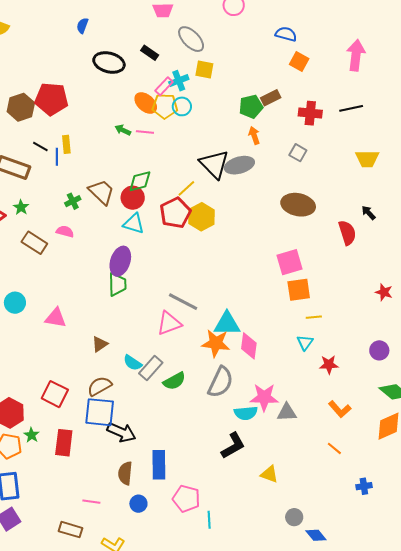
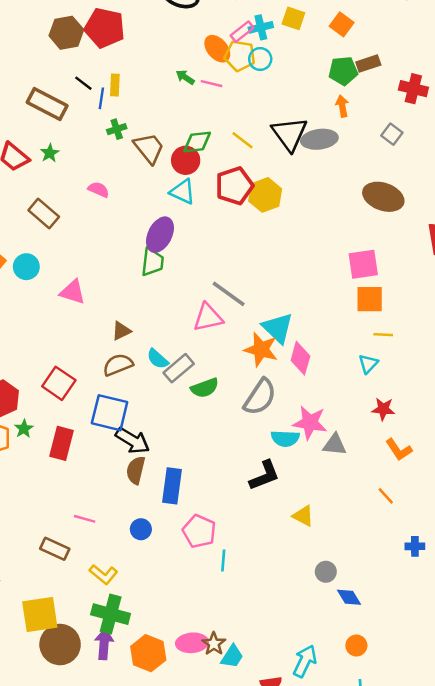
orange square: (299, 62) -> (342, 24), moved
yellow line: (186, 188) -> (242, 140), moved, turned 72
green cross: (73, 201) -> (117, 129), moved
brown rectangle: (34, 243) -> (44, 213), moved
cyan triangle: (227, 324) -> (278, 328), turned 36
red star: (329, 365) -> (383, 409), moved
brown semicircle: (100, 386) -> (118, 365), moved
brown semicircle: (125, 473) -> (136, 470), moved

